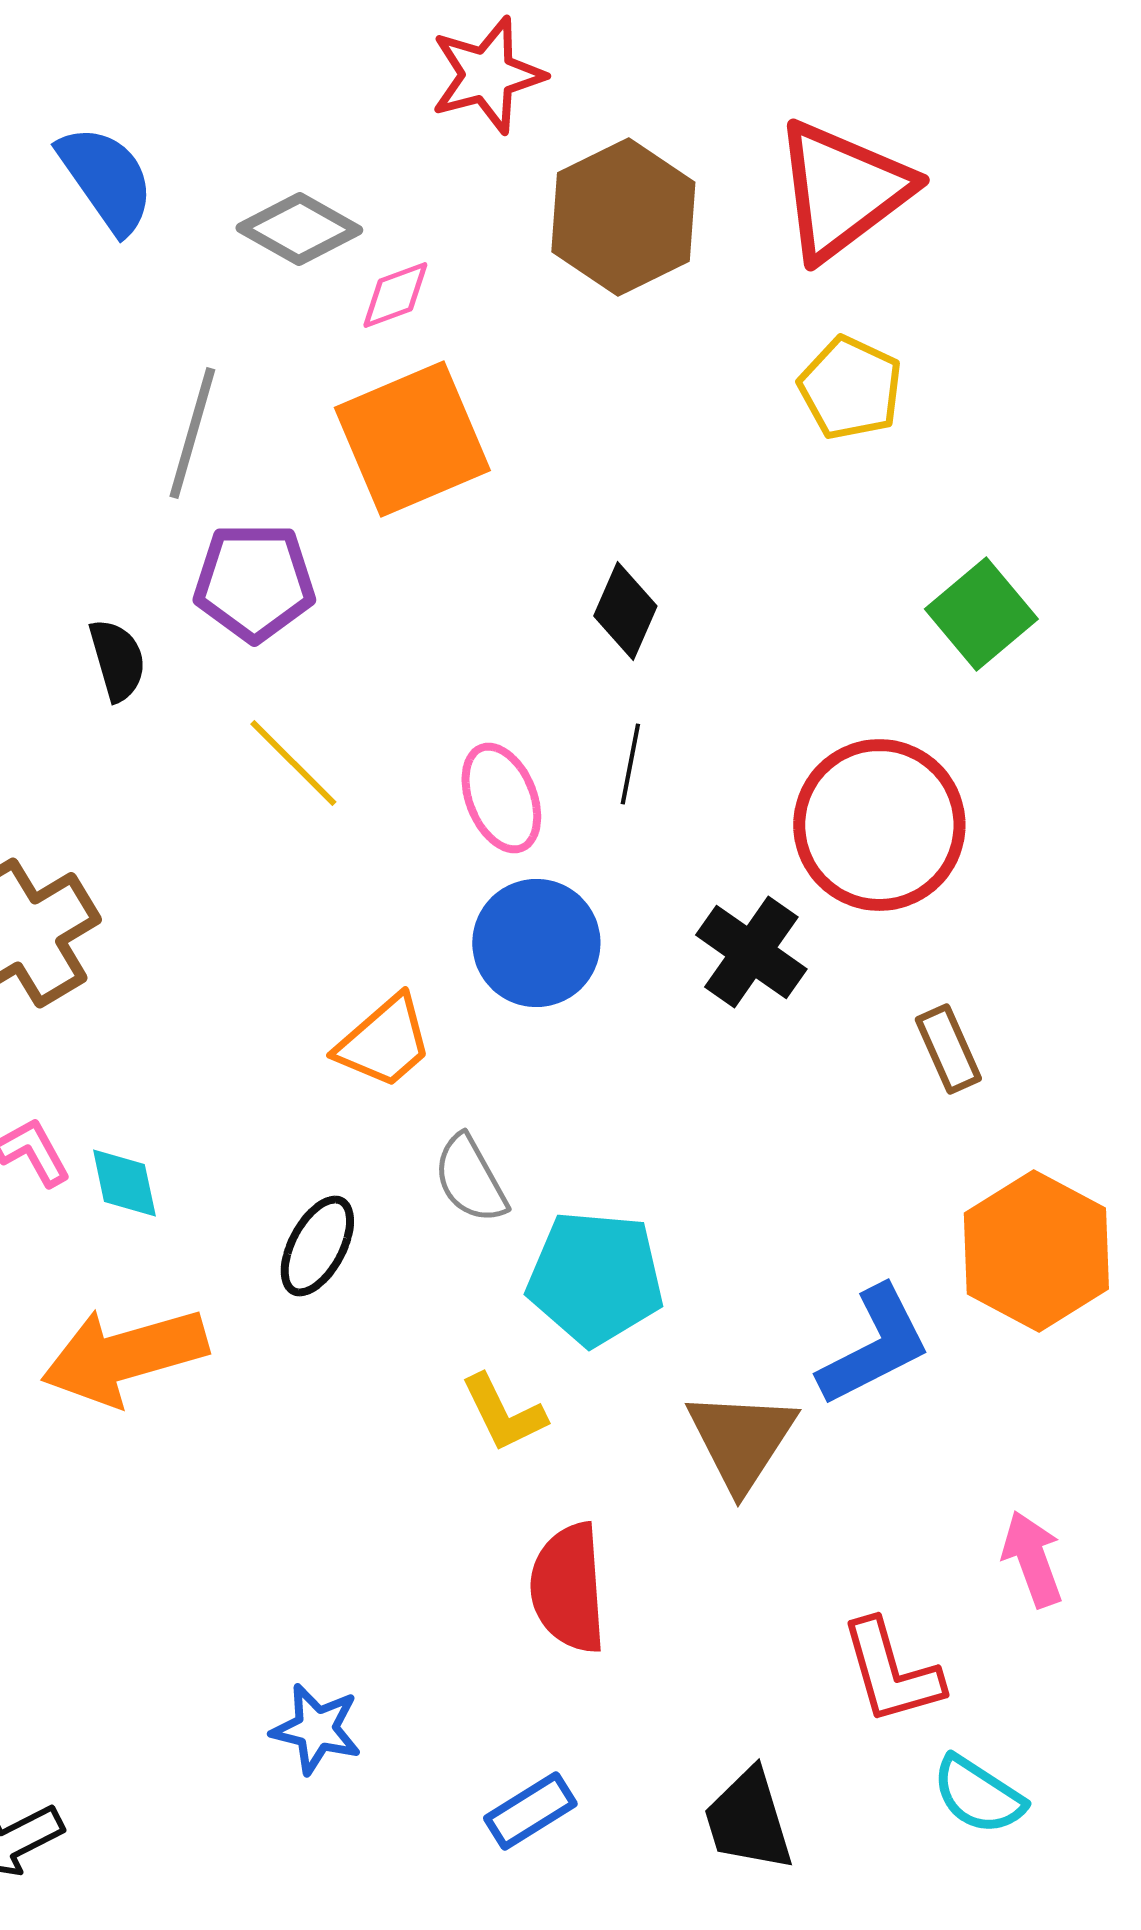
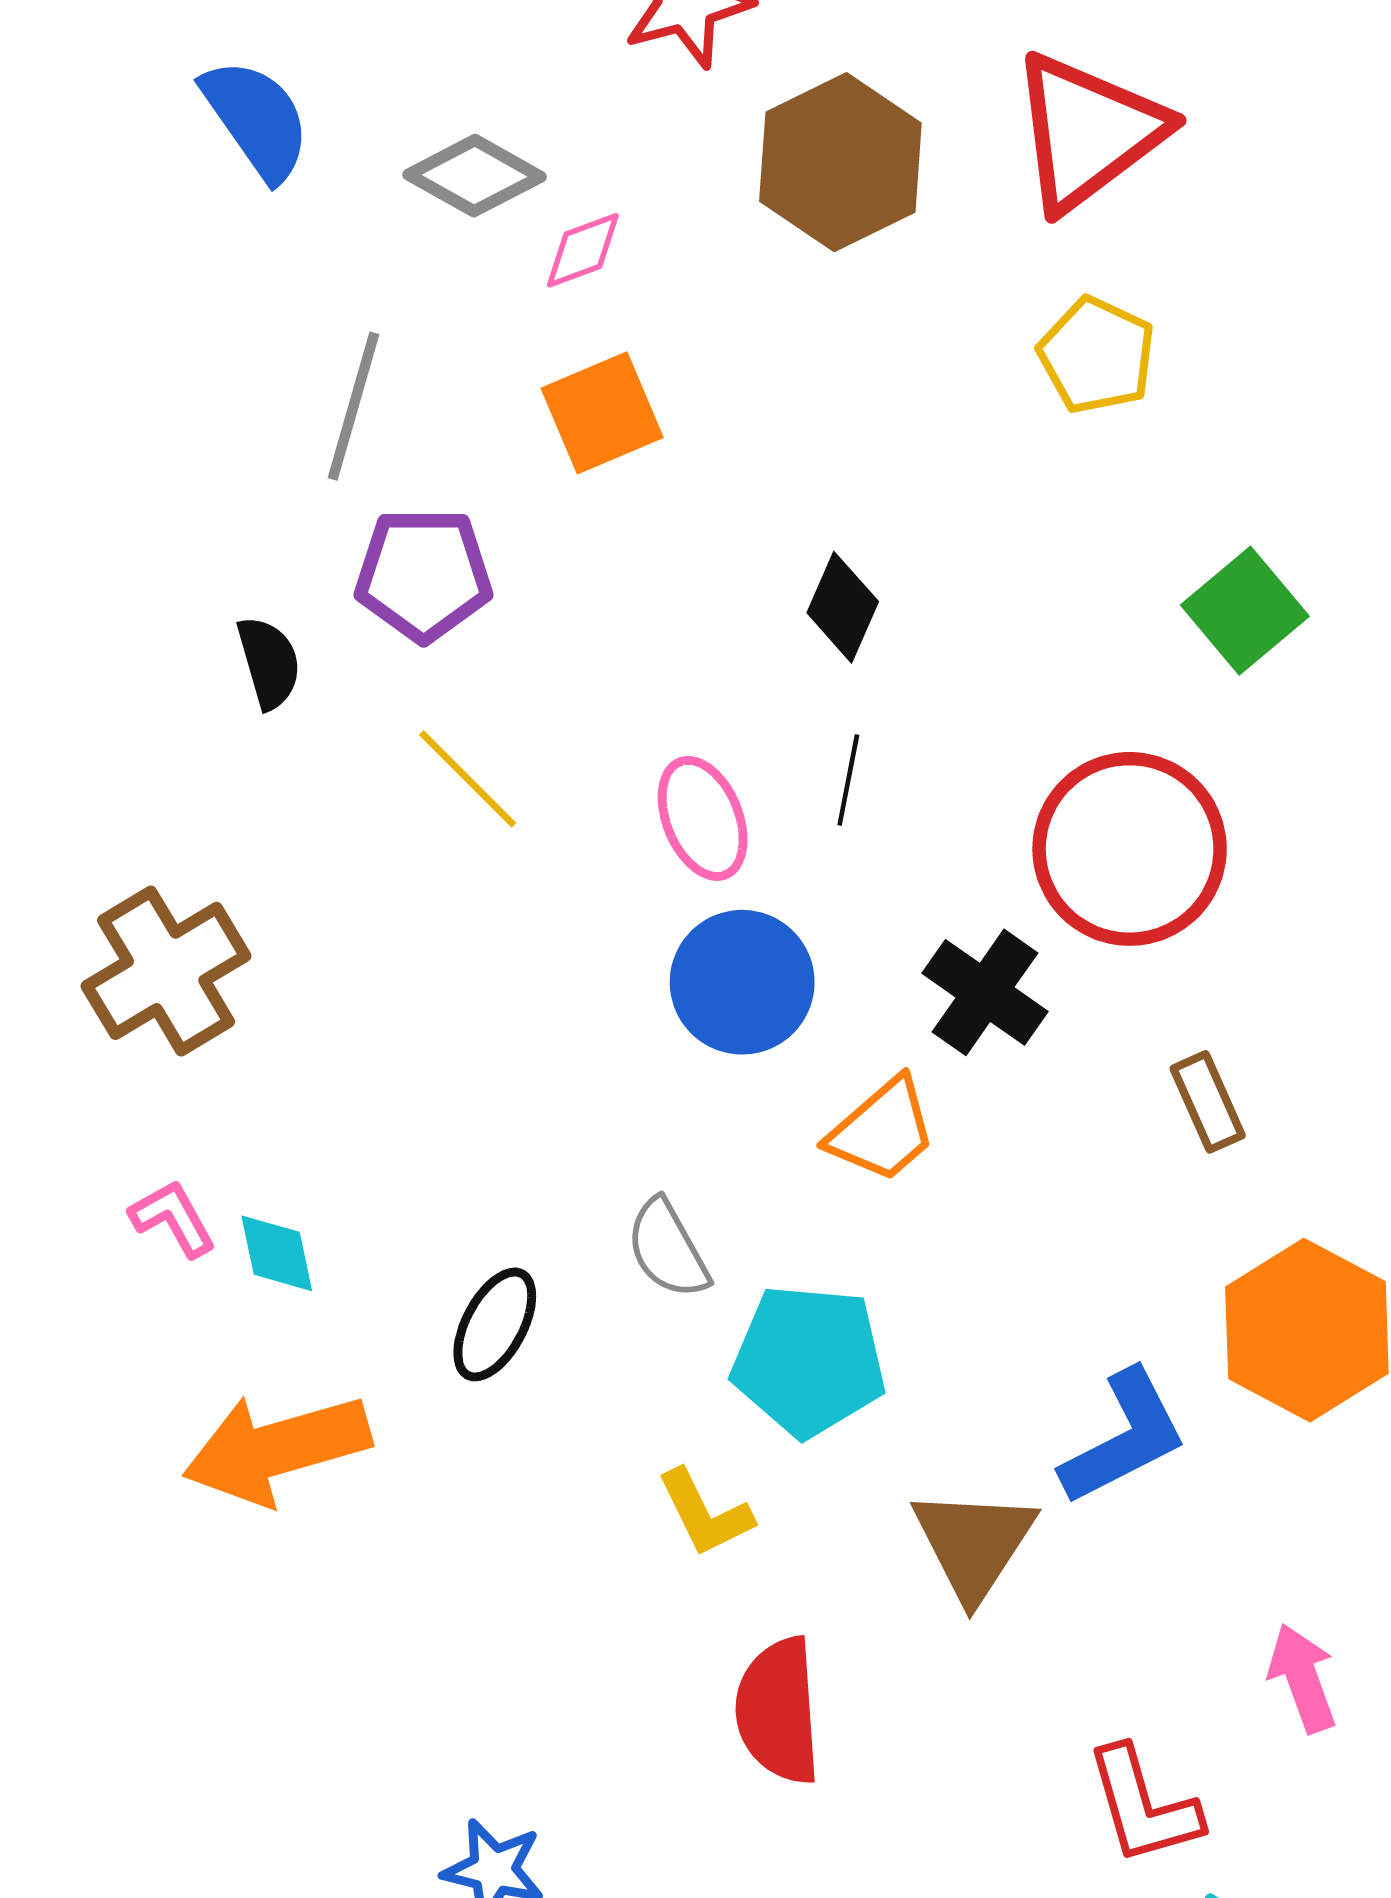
orange square: (412, 439) -> (602, 413), size x0.7
orange trapezoid: (384, 1042) -> (882, 1130), moved

